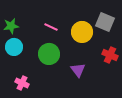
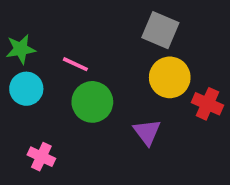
gray square: (105, 22) -> (160, 30), moved
pink line: (51, 27) -> (75, 64), moved
yellow circle: (82, 32) -> (170, 77), moved

